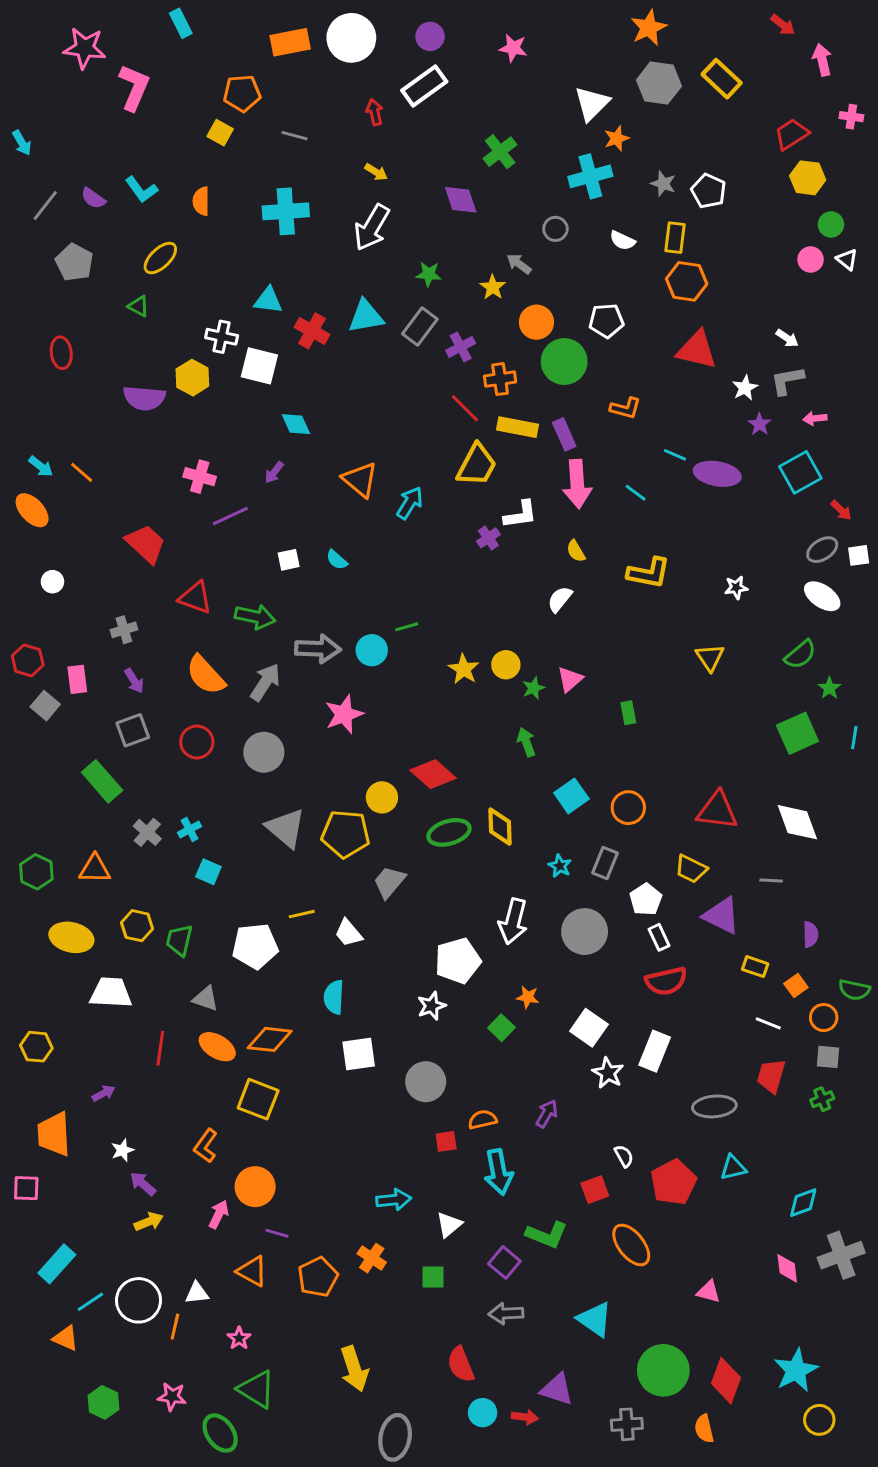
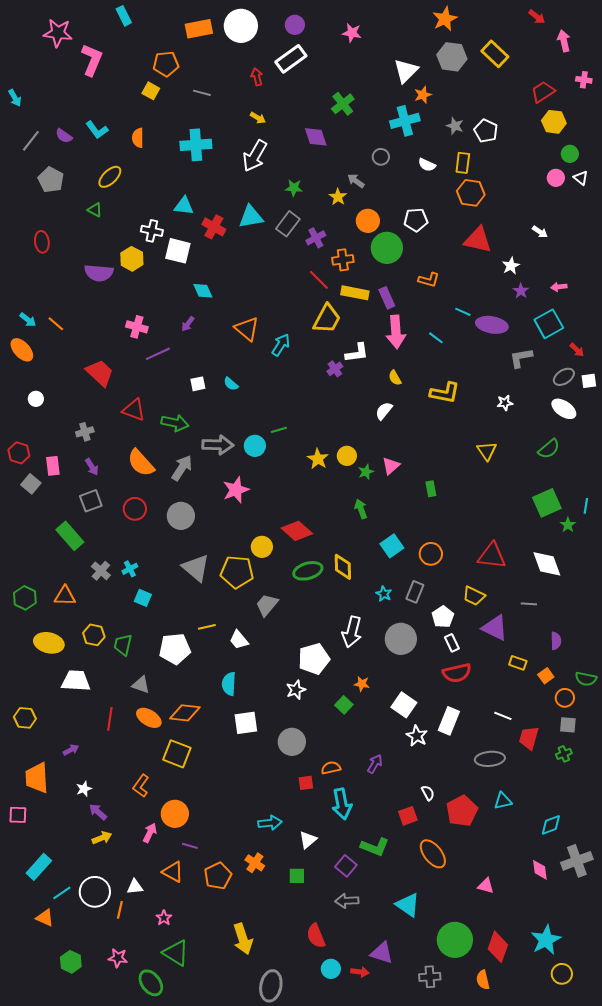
gray L-shape: (787, 380) -> (521, 358), moved
green star: (829, 688) -> (568, 525), moved
white line: (768, 1023) -> (503, 716), moved

